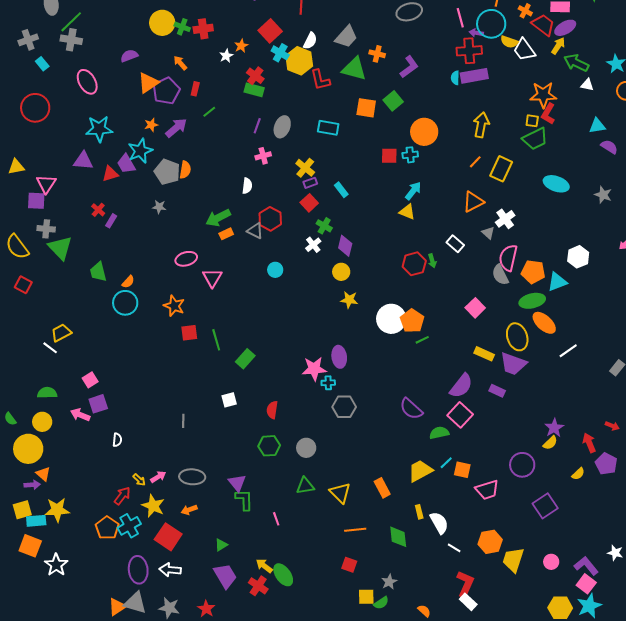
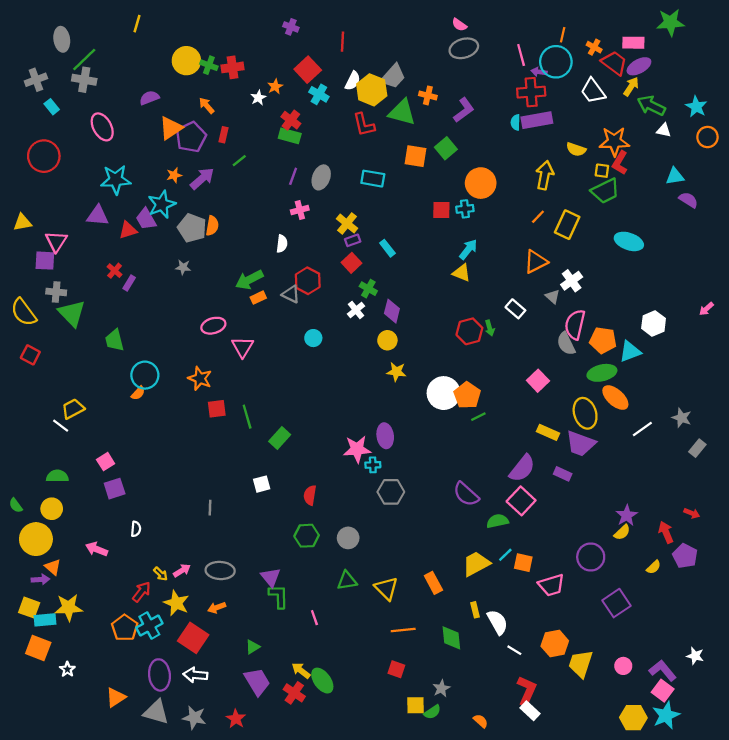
yellow semicircle: (509, 42) -> (576, 149), moved
yellow hexagon: (299, 61) -> (372, 90), moved
gray star: (603, 195) -> (682, 418), moved
orange semicircle: (128, 282) -> (138, 393), moved
pink arrow: (80, 415) -> (97, 549), moved
yellow square: (22, 510) -> (29, 608), turned 36
white star: (56, 565) -> (67, 669), size x0.6
orange triangle: (117, 607) -> (116, 697), moved

